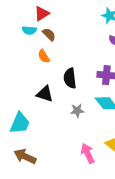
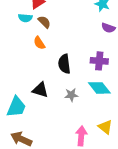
black triangle: (45, 94) -> (40, 90), moved
pink arrow: (88, 153) -> (81, 136), turned 30

